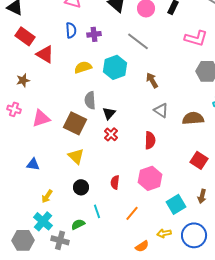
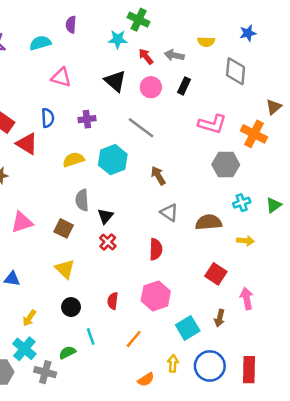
blue semicircle: (71, 30) -> (48, 118), moved
brown square: (75, 123) -> (64, 228), size x0.7
yellow arrow: (164, 233) -> (173, 364), turned 104

